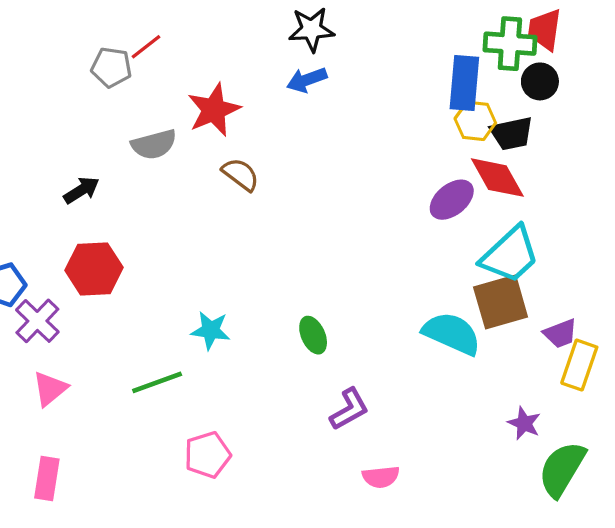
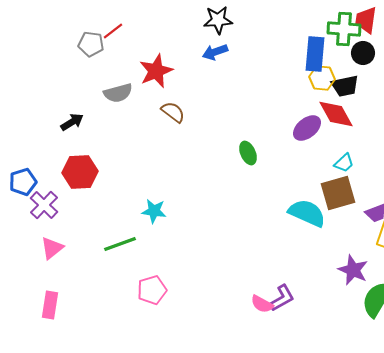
cyan trapezoid: (510, 255) -> (344, 163), size x0.5
green ellipse: (313, 335) -> (248, 153), moved
purple L-shape: (349, 409) -> (282, 298), moved
purple star: (524, 423) -> (353, 270), size x1.4
pink semicircle: (381, 477) -> (262, 304), turned 35

